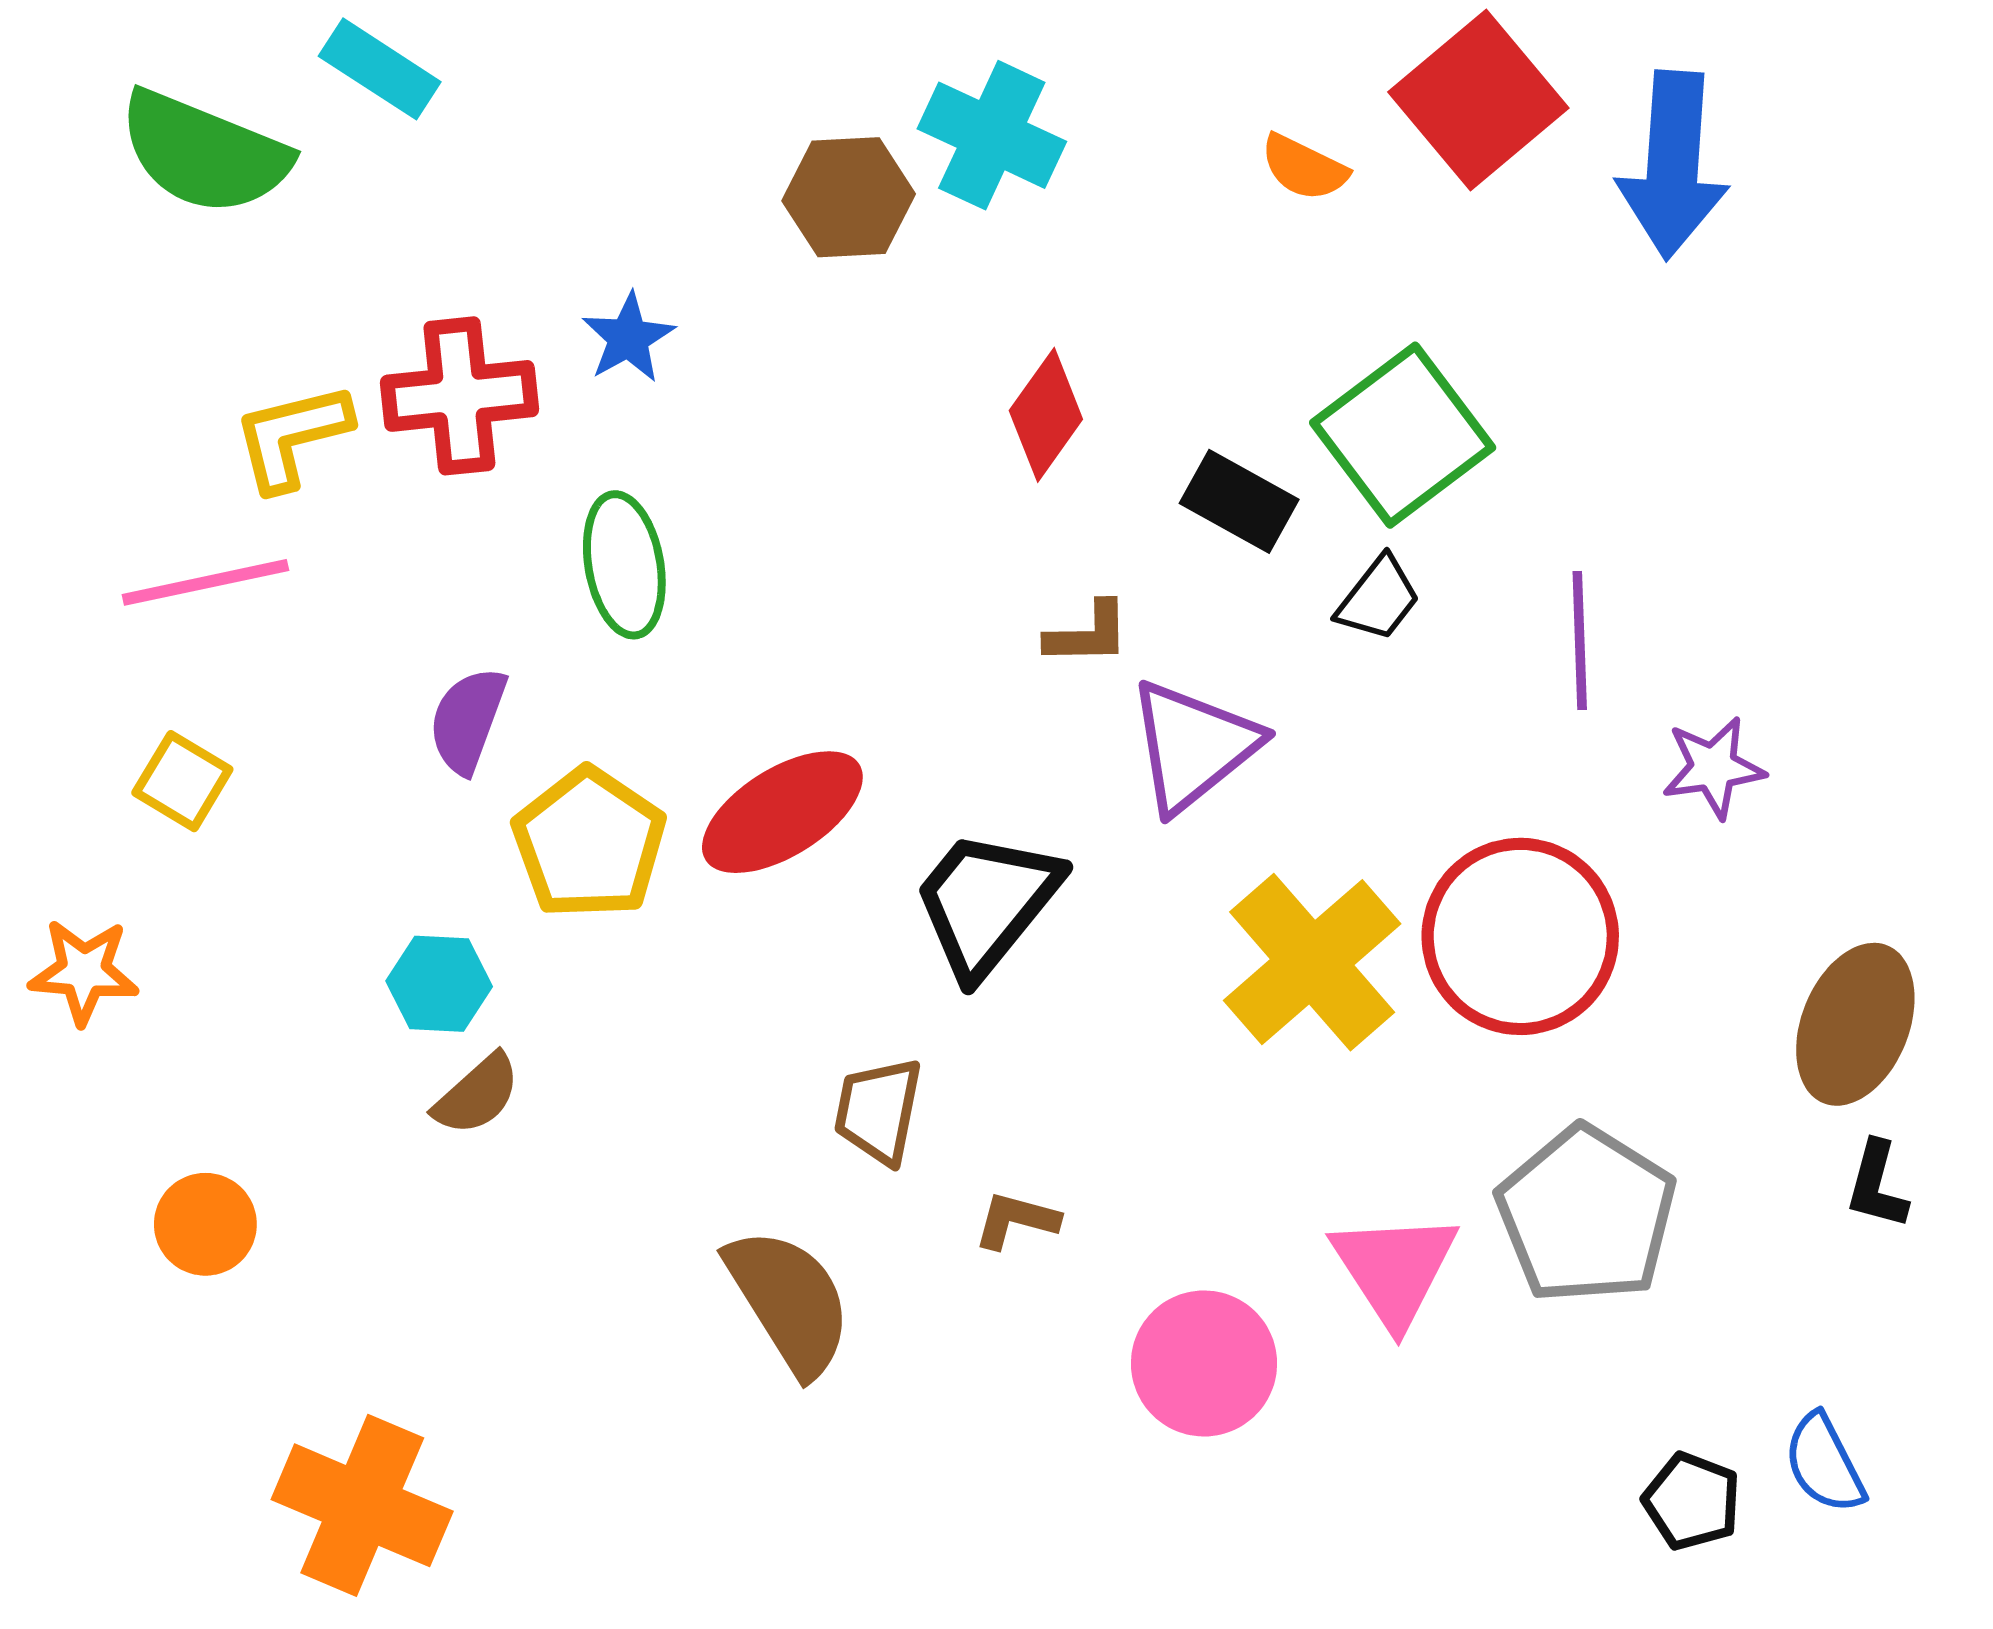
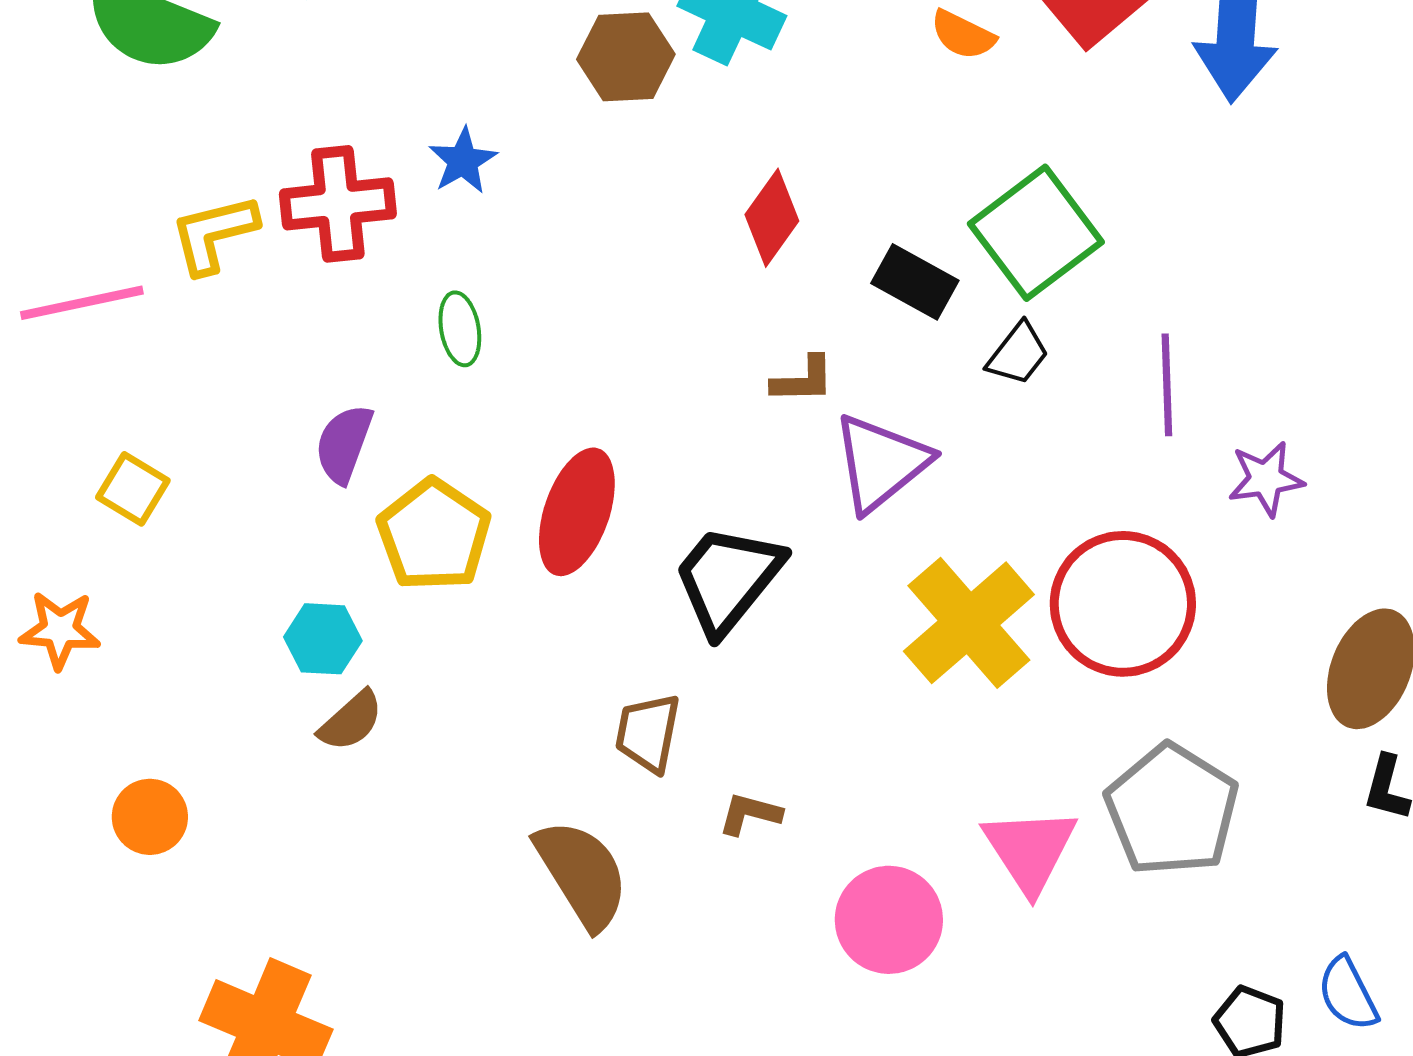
green ellipse: (624, 565) -> (460, 329), size x0.7
pink line: (205, 582) -> (82, 303), moved
red ellipse: (782, 812) -> (577, 512), turned -39

